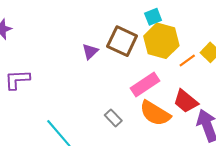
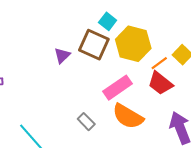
cyan square: (153, 17) -> (108, 21), moved, turned -30
red trapezoid: (186, 101) -> (160, 83), moved

